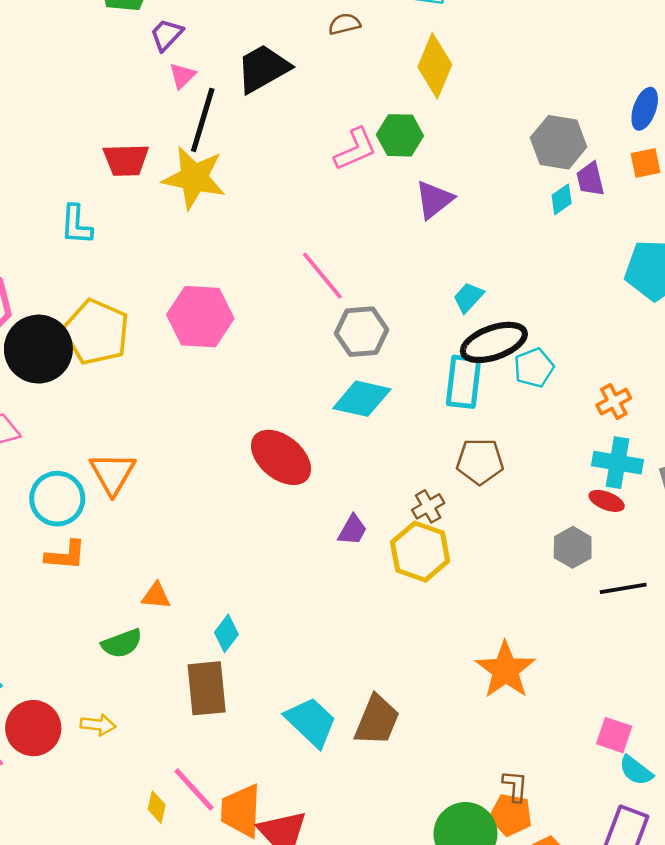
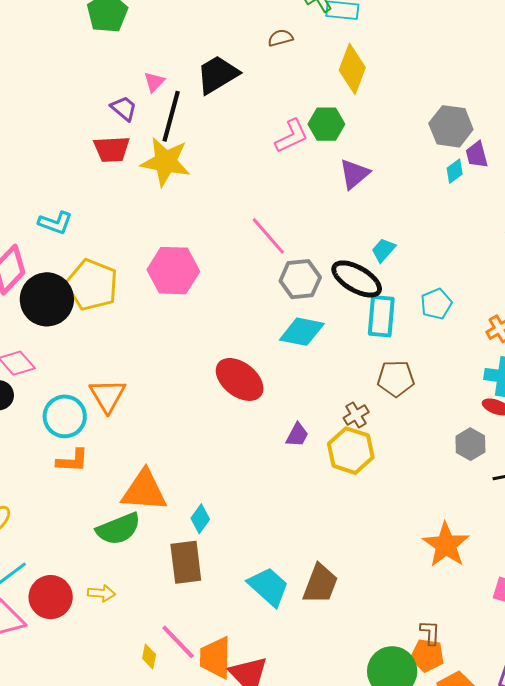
purple trapezoid: (166, 35) -> (124, 108), moved, turned 88
cyan L-shape: (76, 225) -> (55, 223), moved, turned -72
black ellipse: (494, 342) -> (357, 279), moved, turned 51
orange triangle: (156, 596) -> (144, 491), size x2.0
green semicircle: (122, 643) -> (118, 529), size x1.4
orange star: (505, 670) -> (446, 545), moved

